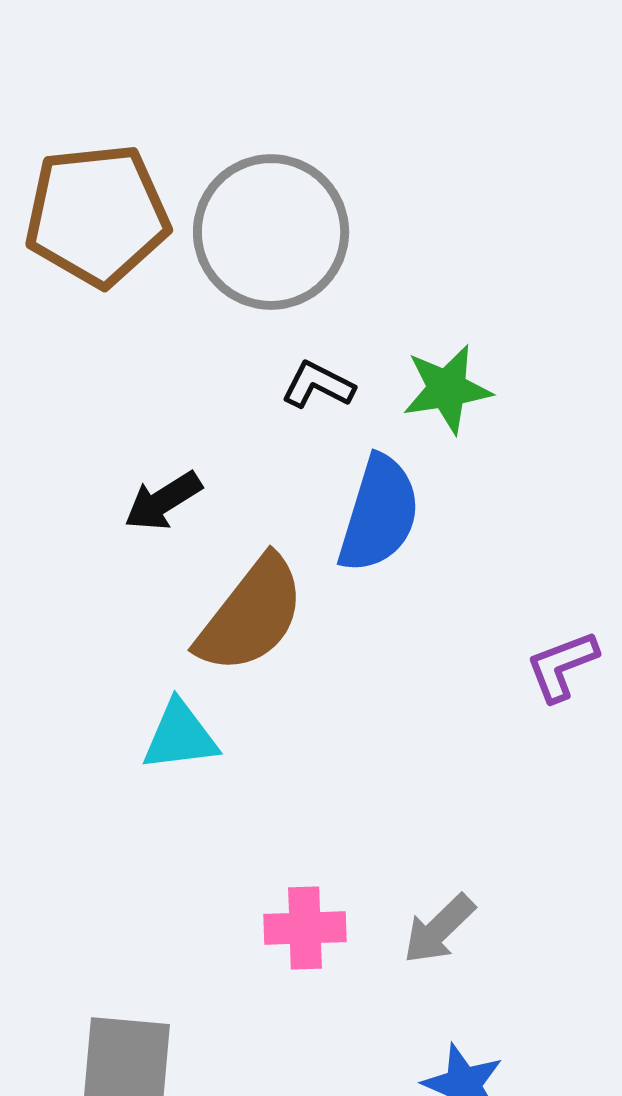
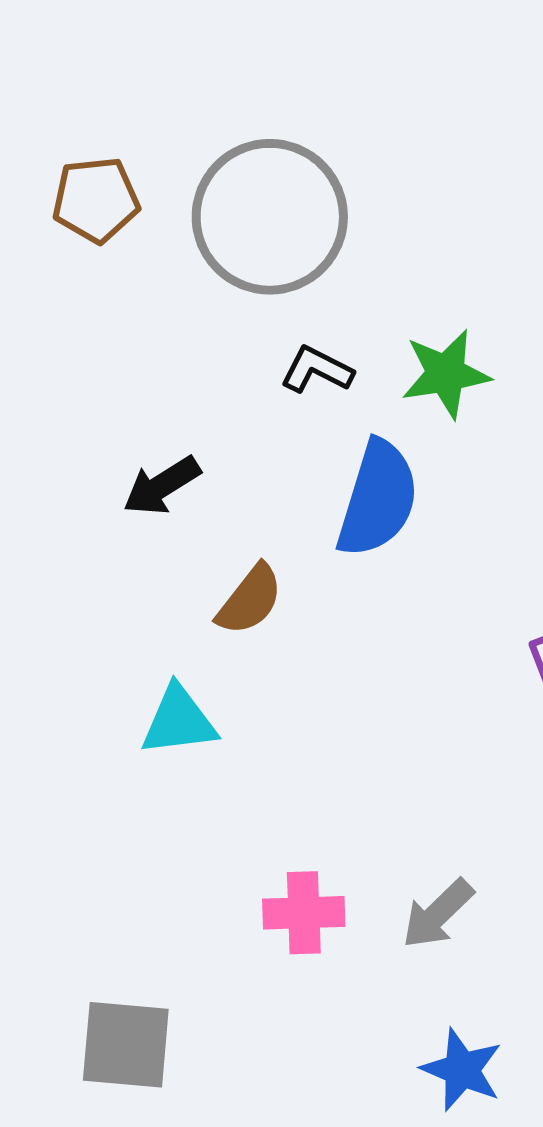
brown pentagon: (97, 215) -> (96, 200), size x0.6
brown semicircle: (251, 615) -> (250, 600), size x0.6

